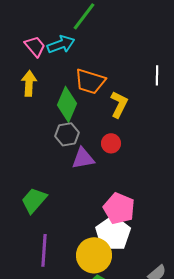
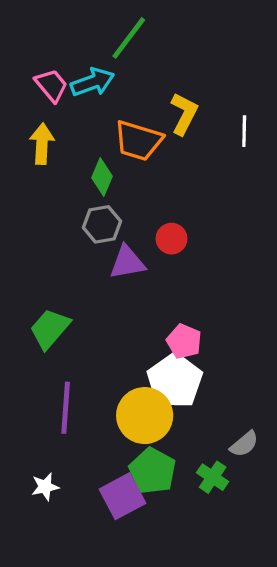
green diamond: (67, 104) -> (102, 177), size x0.7
yellow L-shape: (119, 104) -> (184, 114), moved
pink pentagon: (119, 208) -> (184, 341), size x0.7

